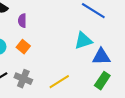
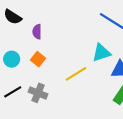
yellow line: (59, 82) -> (76, 74), moved

